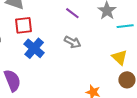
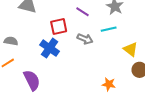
red square: (23, 25) -> (59, 27), moved
cyan line: (125, 26) -> (109, 29), moved

